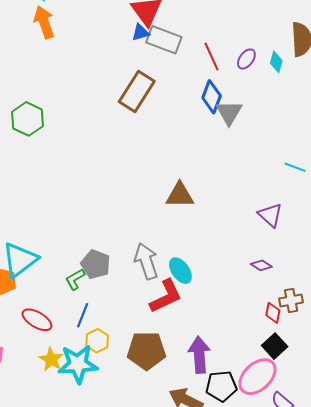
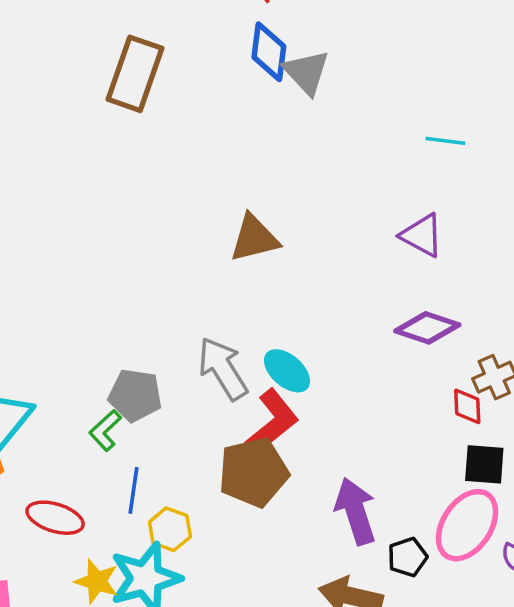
purple diamond: (261, 265) -> (427, 328), size x1.6
black square: (275, 346) -> (484, 464), turned -30
brown pentagon: (146, 351) -> (253, 472), moved
black pentagon: (221, 386) -> (408, 557), size x0.7

